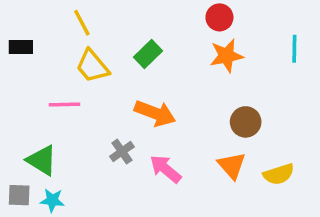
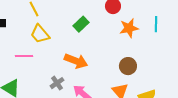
green rectangle: (148, 54) -> (81, 24), moved
orange star: (226, 56) -> (129, 28), moved

